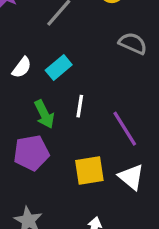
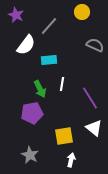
white semicircle: (22, 67) -> (26, 45), moved, size x1.5
cyan rectangle: (59, 67) -> (49, 60), turned 35
yellow square: (89, 171) -> (64, 136), moved

